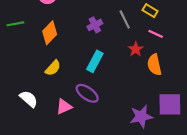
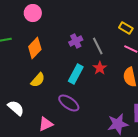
gray line: (125, 19) -> (98, 46), moved
red star: (136, 49) -> (100, 68), moved
pink triangle: (64, 107) -> (46, 124), moved

